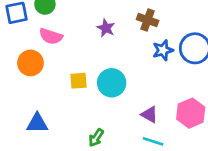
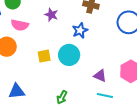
purple star: (106, 28) -> (51, 15), moved
blue star: (163, 50) -> (80, 30), moved

